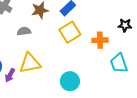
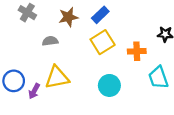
cyan circle: (70, 81) -> (109, 85), moved

